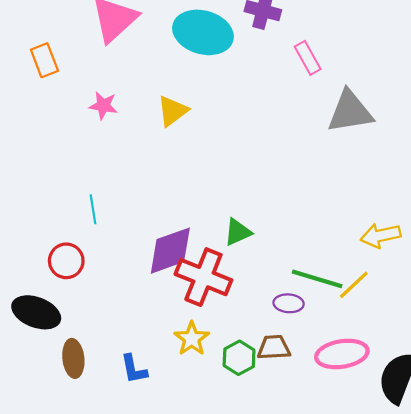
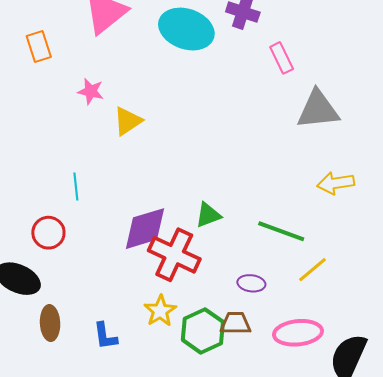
yellow triangle: (173, 111) -> (128, 121), moved
yellow arrow: (381, 235) -> (336, 183), moved
green line: (317, 279) -> (281, 231), moved
green hexagon: (239, 358) -> (203, 331), size x1.4

